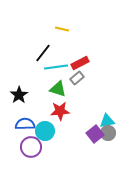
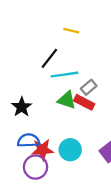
red rectangle: (80, 63) -> (84, 102), moved, turned 54
red star: (60, 111) -> (42, 150), moved
cyan circle: (45, 131) -> (70, 150), moved

